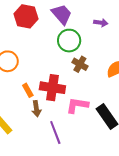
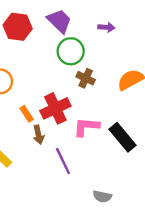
red cross: (52, 88) -> (55, 108), turned -30

